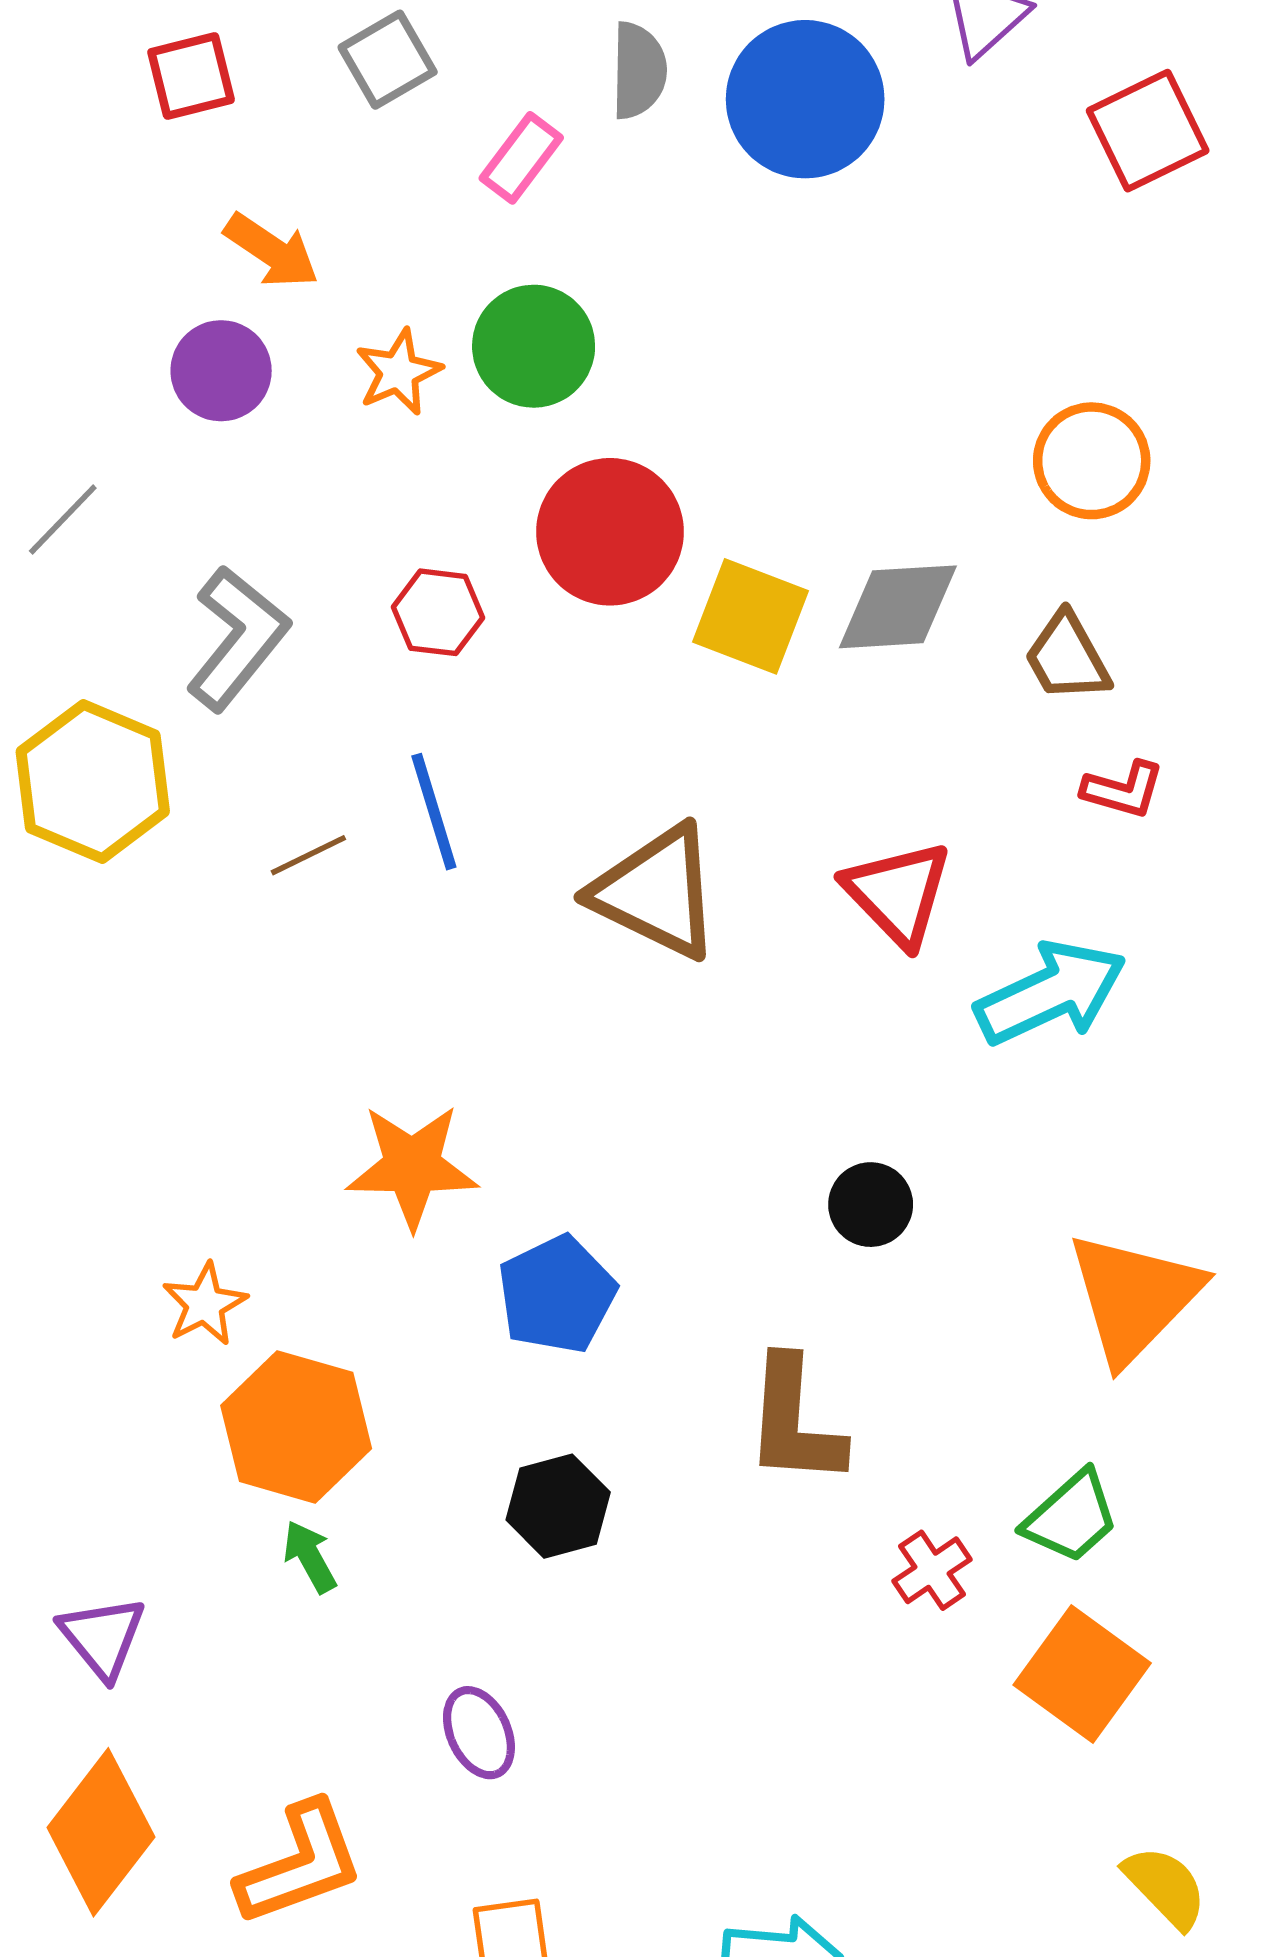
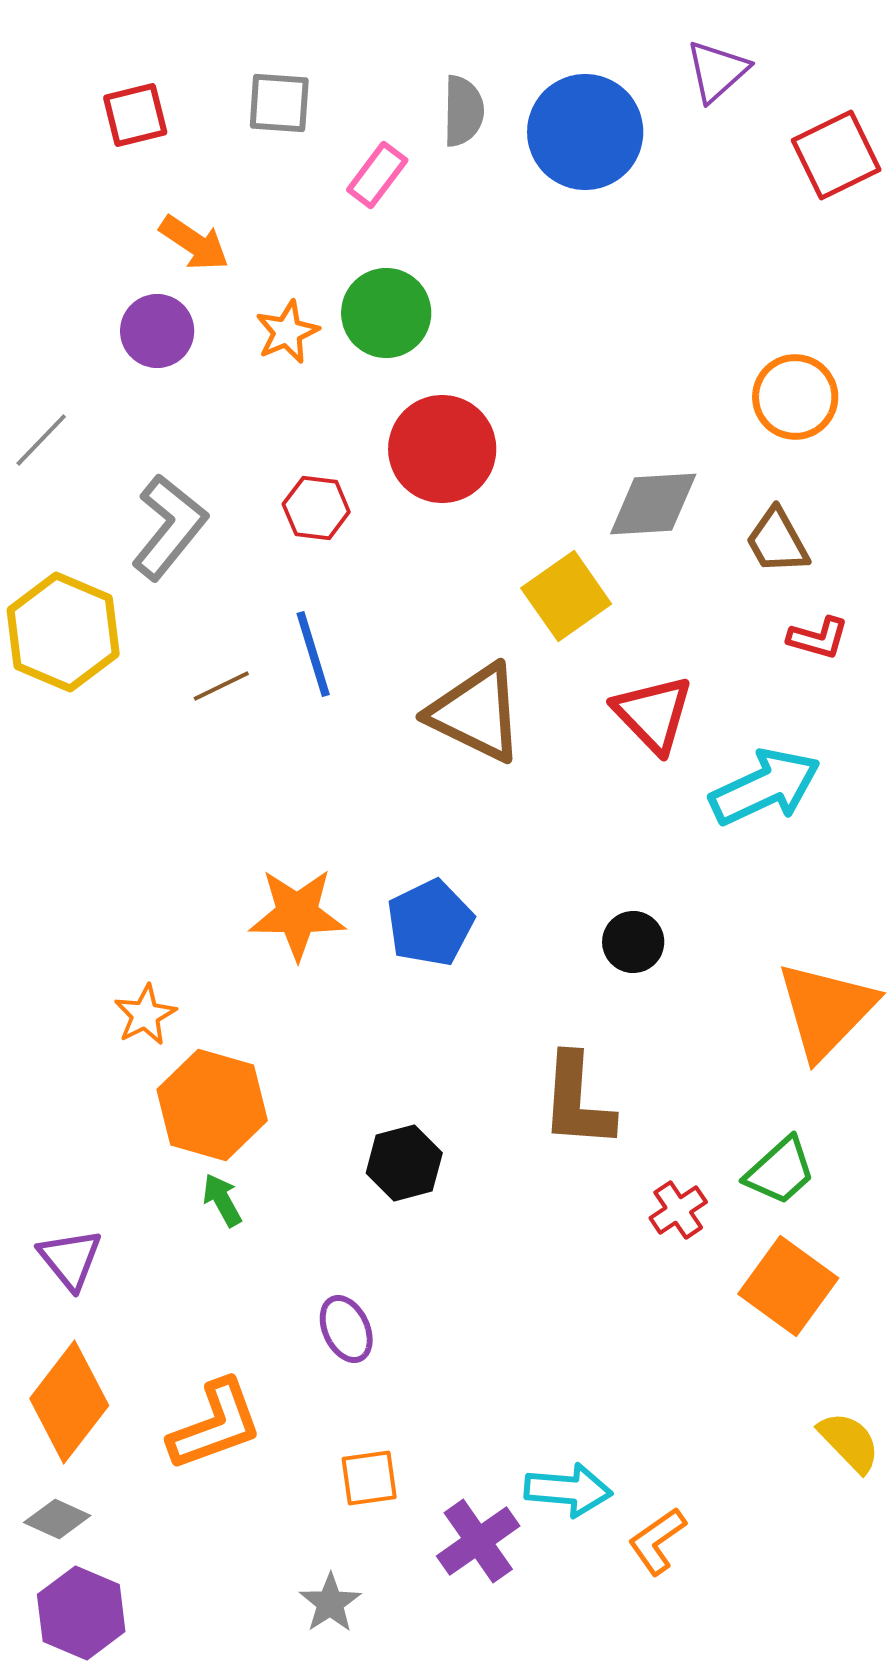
gray square: (388, 60) -> (279, 103), turned 34
yellow square: (751, 616) -> (566, 596), moved, turned 34
blue pentagon: (557, 1295) -> (430, 923), moved

